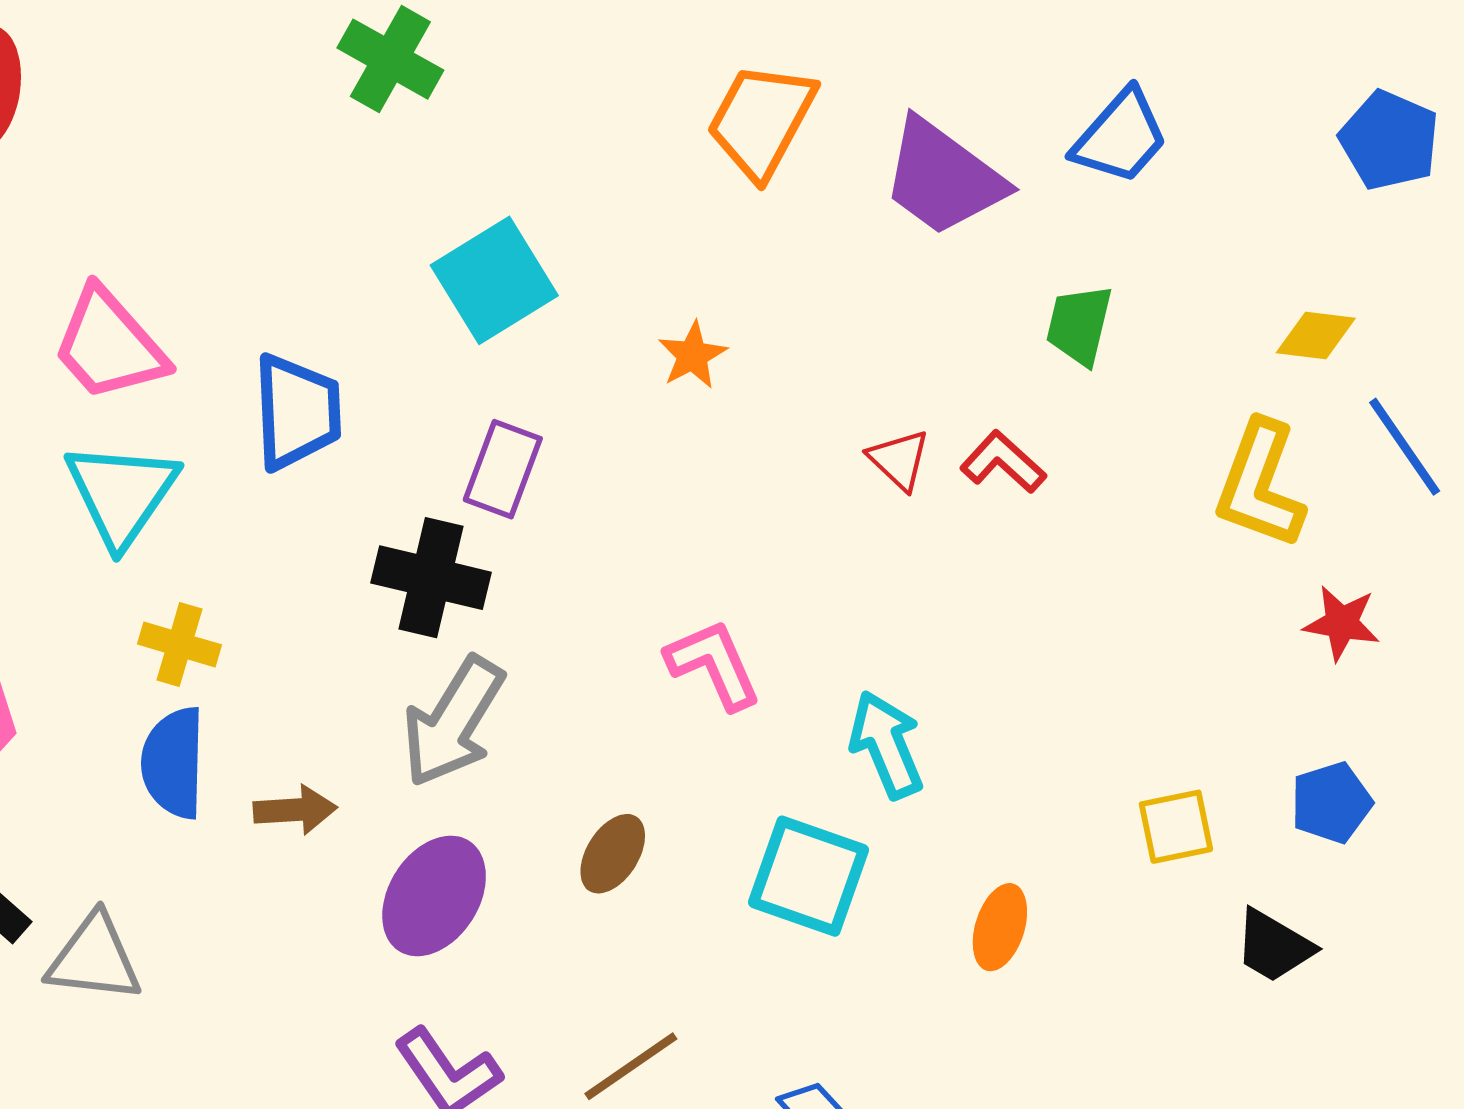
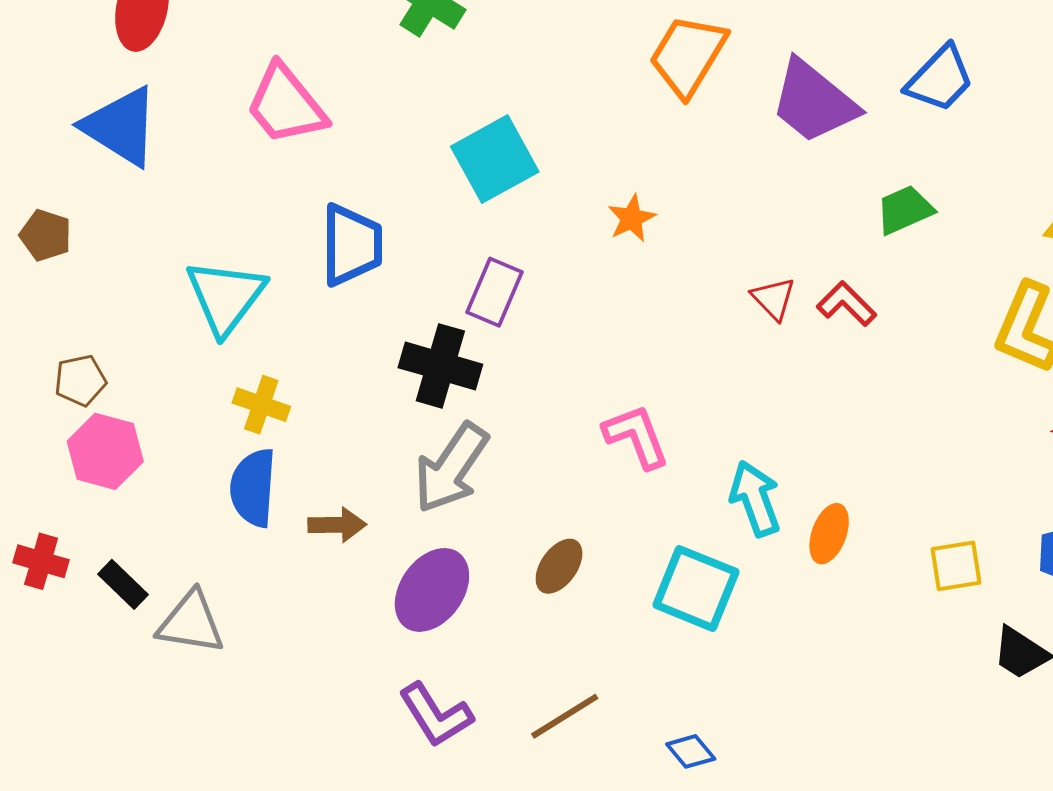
green trapezoid: (1079, 325) -> (905, 210), turned 50
pink trapezoid: (109, 345) -> (286, 105), moved
orange ellipse: (1000, 927) -> (829, 534), moved

